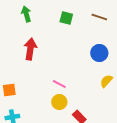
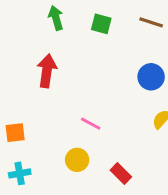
green arrow: (26, 14) -> (56, 18), moved
yellow circle: (59, 102) -> (77, 160), moved

